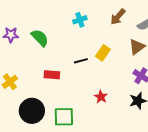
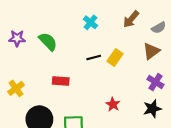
cyan cross: (80, 20) -> (91, 22), turned -32
black line: (81, 61) -> (94, 58), moved

